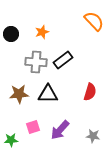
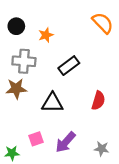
black circle: (11, 34) -> (16, 26), moved
gray cross: (36, 62) -> (24, 61), moved
brown star: (19, 94) -> (16, 89), moved

